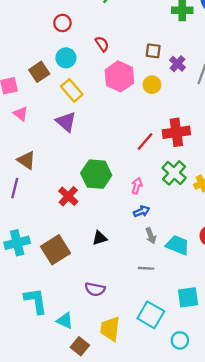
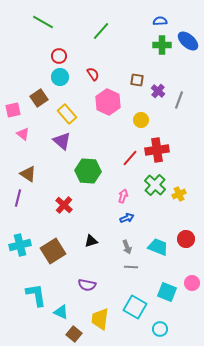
cyan circle: (66, 58) -> (60, 77), moved
yellow circle: (152, 85) -> (141, 120), moved
green hexagon: (96, 174) -> (88, 171), moved
gray arrow: (151, 236) -> (127, 247), moved
cyan square: (188, 297) -> (167, 292), turned 30

